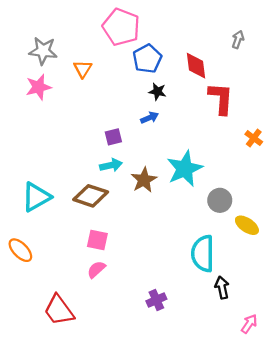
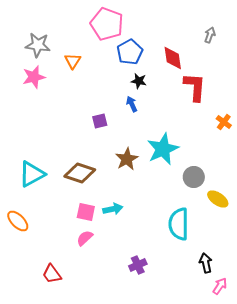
blue arrow: (150, 118) -> (132, 104), turned -91
cyan arrow: (111, 165) -> (113, 209), moved
black arrow: (222, 288) -> (206, 263), moved
red trapezoid: (59, 310) -> (52, 274), size x0.7

